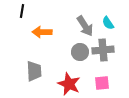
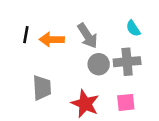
black line: (22, 11) -> (26, 35), moved
gray arrow: (85, 26) -> (88, 36), moved

